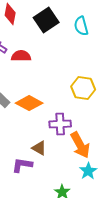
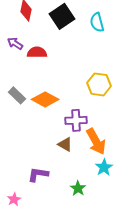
brown triangle: (39, 148) -> (65, 144), moved
purple L-shape: (22, 165) -> (38, 174), moved

